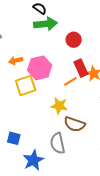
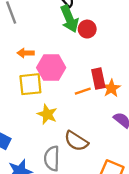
green arrow: (46, 24) -> (69, 19), turned 60
red circle: (74, 40) -> (87, 29), moved
yellow star: (59, 106) -> (47, 114), moved

